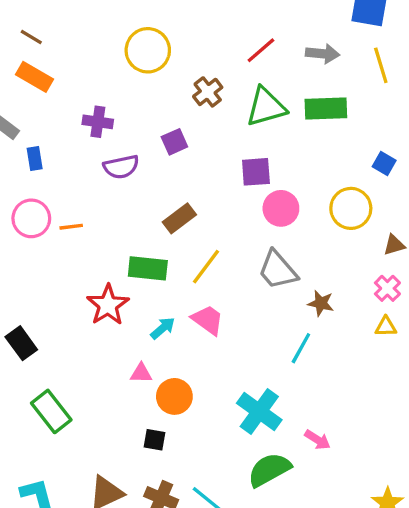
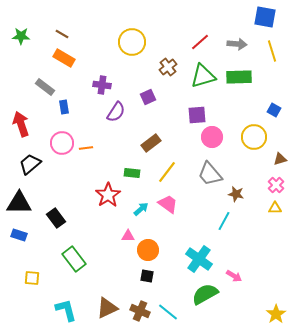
purple semicircle: (121, 167) -> (116, 112), turned -45
green rectangle: (148, 268) -> (132, 173), size x0.7
black square: (154, 440) -> (147, 276), moved

